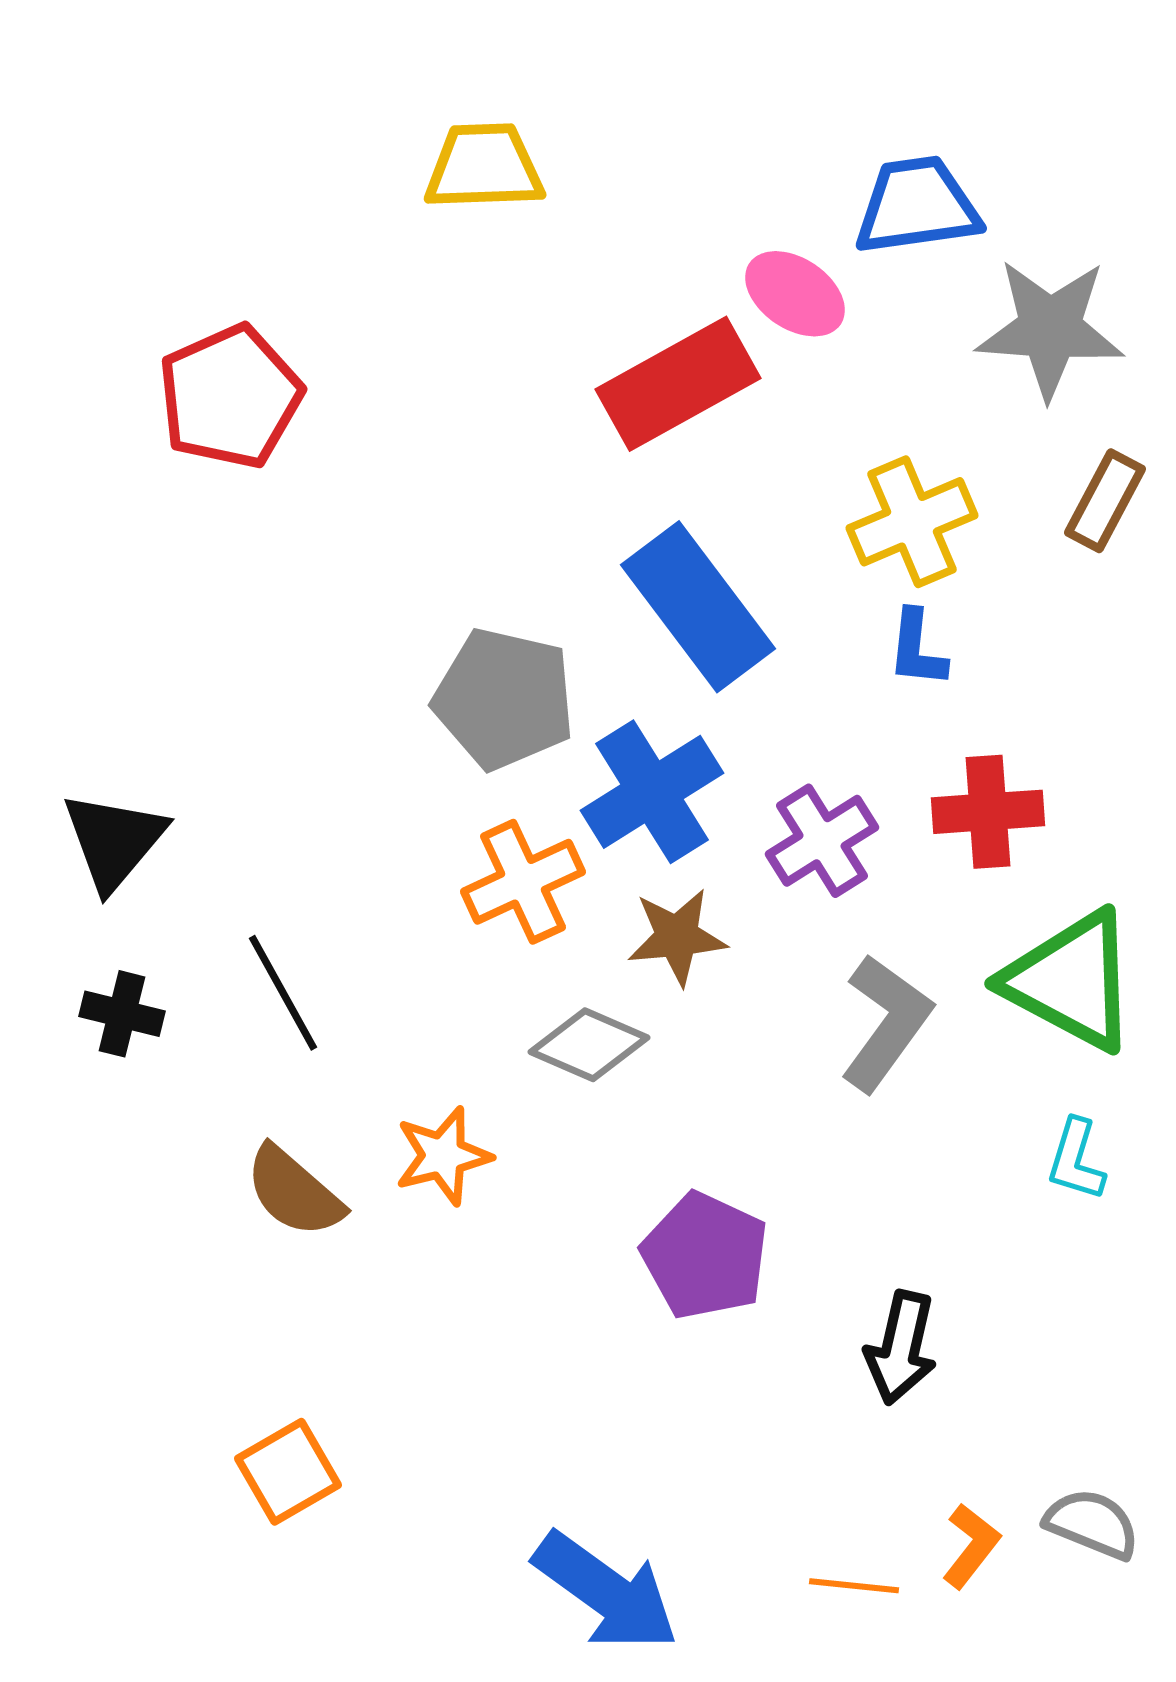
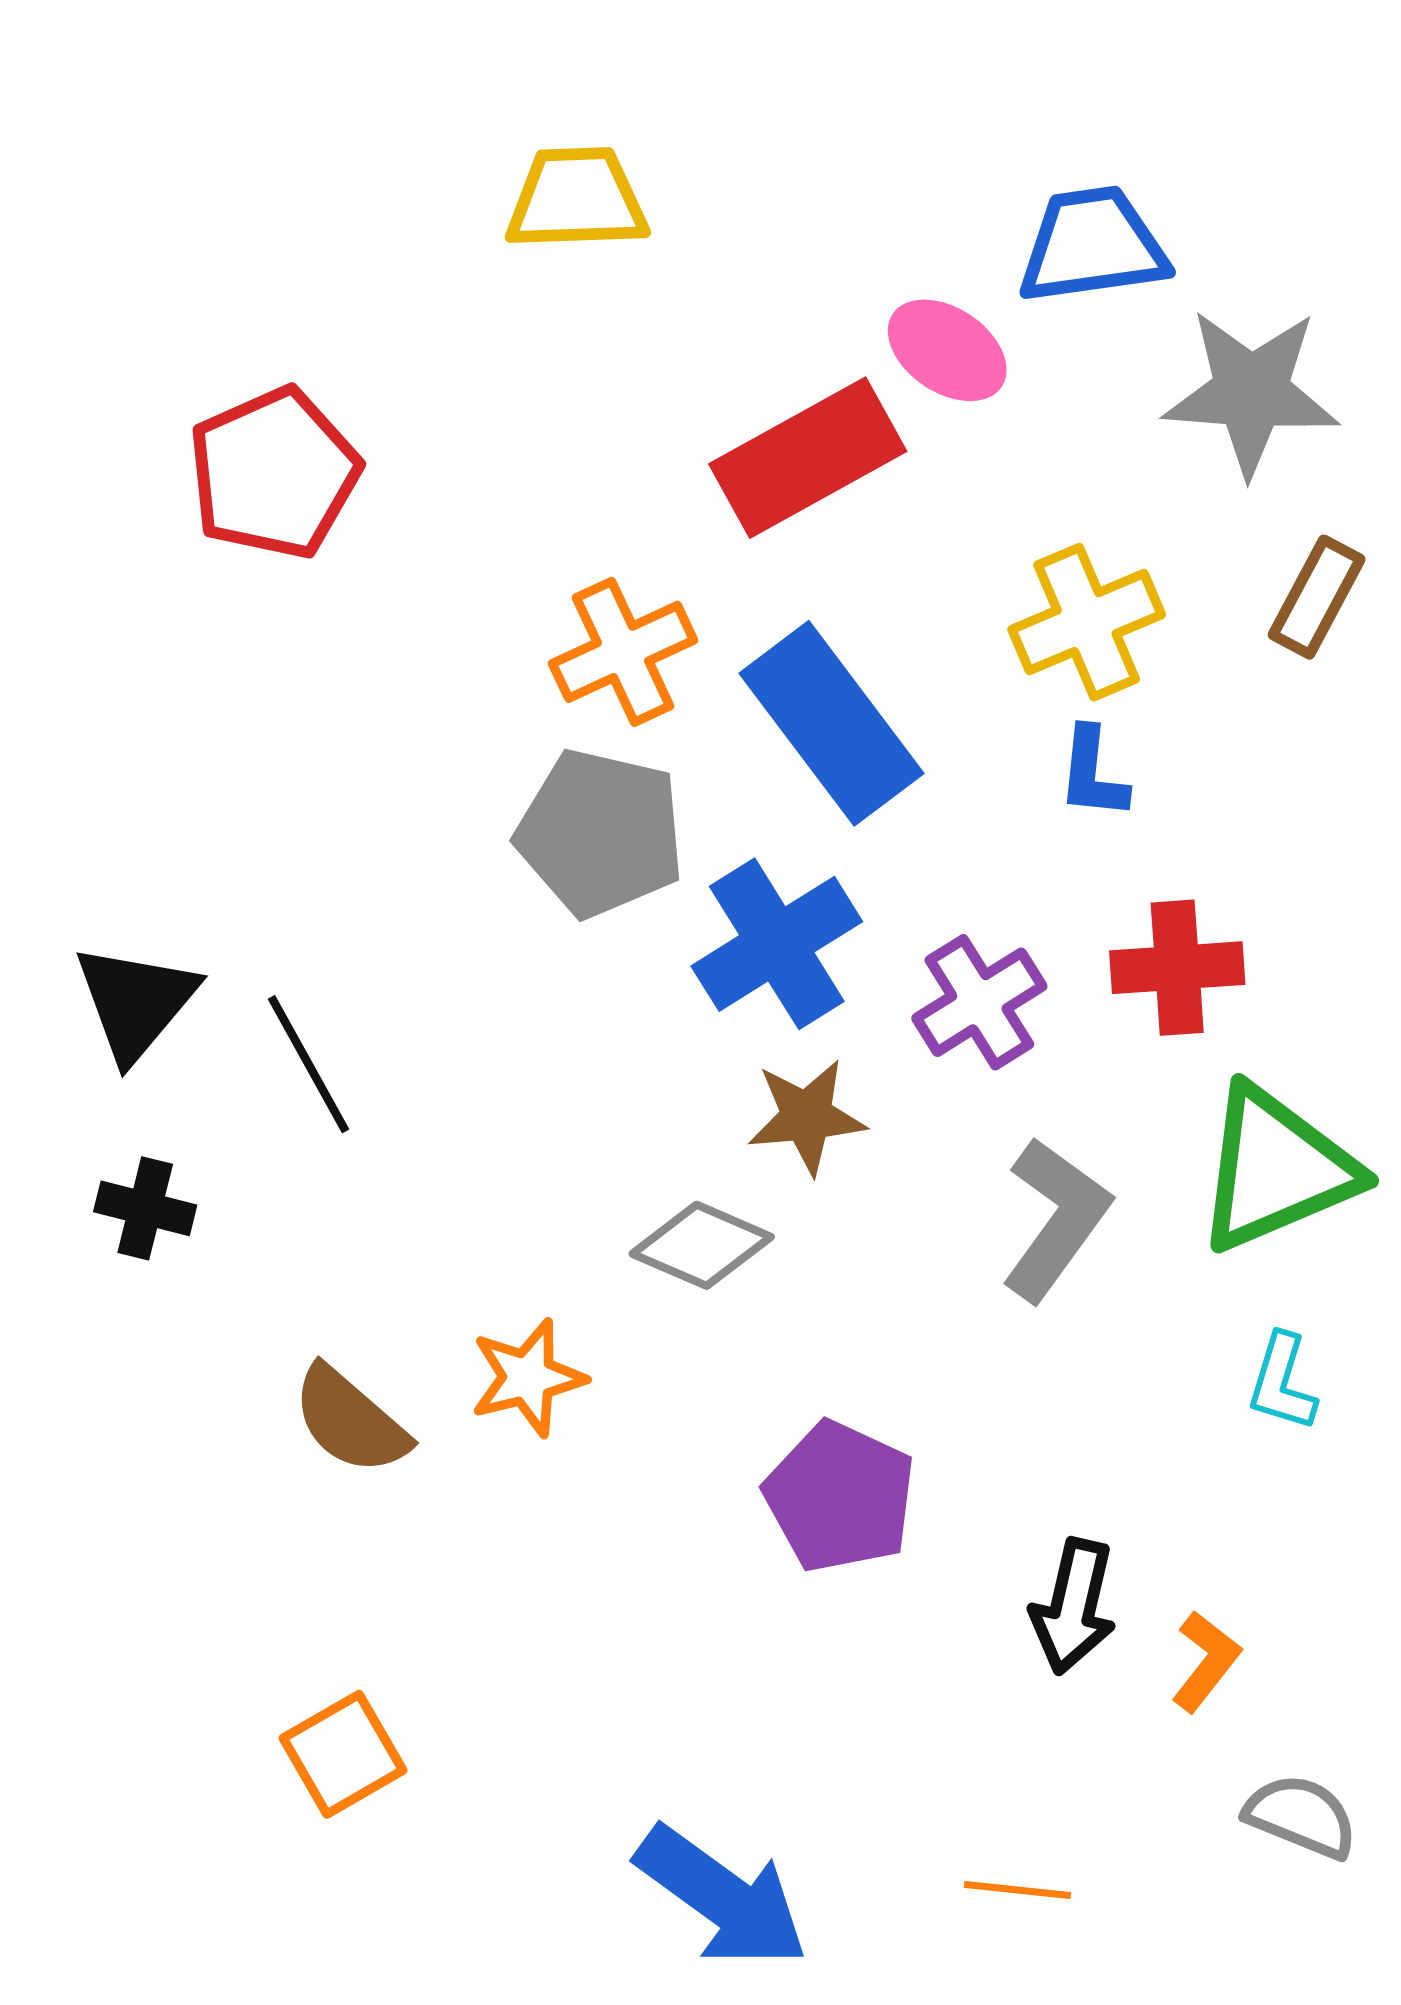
orange cross: (523, 882) -> (623, 652), moved
green triangle: (1071, 981) -> (1276, 1169), turned -51
black line: (283, 993) -> (308, 1064), moved
orange L-shape: (971, 1546) -> (1206, 1661), moved

